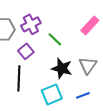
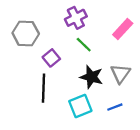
purple cross: (31, 24) -> (76, 18), moved

